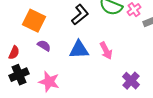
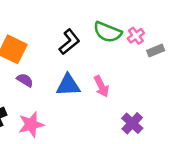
pink star: (49, 82) -> (31, 125), turned -30

